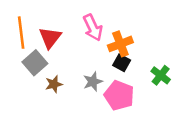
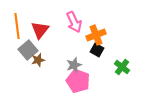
green cross: (161, 75) -> (122, 67), moved
brown star: (54, 84) -> (38, 60), moved
pink pentagon: (119, 95) -> (78, 81), moved

